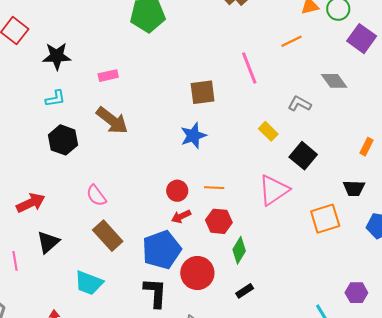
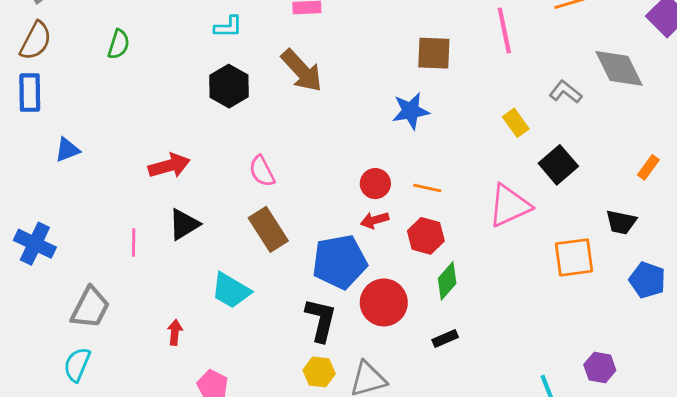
gray diamond: (334, 81) -> (619, 68), size x1.4

